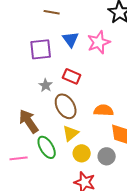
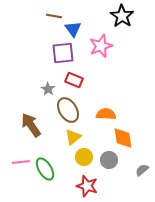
blue triangle: (71, 39) -> (73, 29), moved
purple square: (41, 49) -> (63, 53), moved
green ellipse: (47, 147) -> (45, 169), moved

